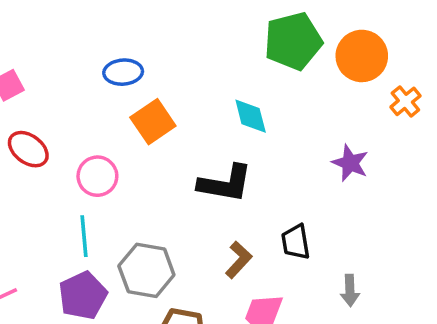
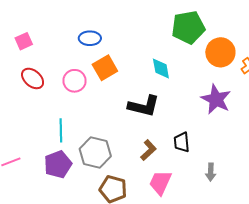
orange circle: (362, 56) -> (220, 52), moved
purple star: (350, 163) -> (216, 99), size x1.4
pink circle: (97, 176) -> (75, 81), moved

